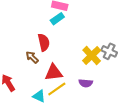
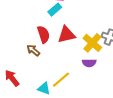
red triangle: (54, 73) -> (66, 35), moved
purple semicircle: (86, 83) -> (89, 63), moved

